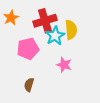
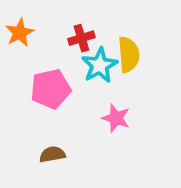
red cross: (45, 21) -> (81, 38), size x0.6
brown semicircle: (29, 85) -> (52, 154), turned 64

